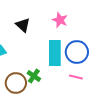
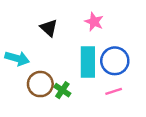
pink line: (76, 77) -> (114, 91), turned -32
brown circle: (16, 83) -> (40, 84), moved

